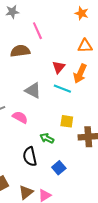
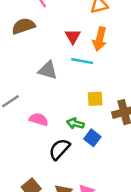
pink semicircle: (20, 117) -> (39, 119), moved
black semicircle: (30, 157) -> (59, 149), turned 66
blue square: (59, 168) -> (92, 138), moved

